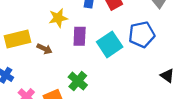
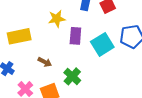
brown arrow: (44, 49) -> (45, 62), moved

